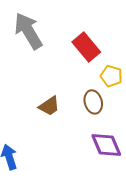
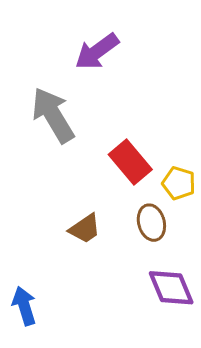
red rectangle: (86, 47) -> (130, 162), moved

